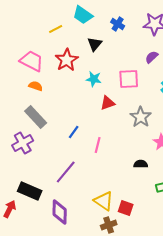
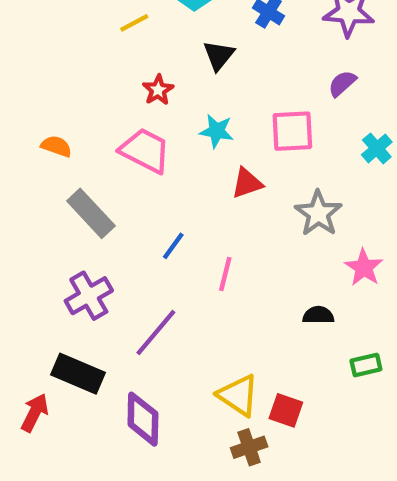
red star: (67, 60) -> (158, 90), size x0.6
pink trapezoid: (32, 61) -> (145, 151), moved
orange semicircle: (36, 86) -> (56, 146), moved
purple cross: (23, 143) -> (89, 296), moved

